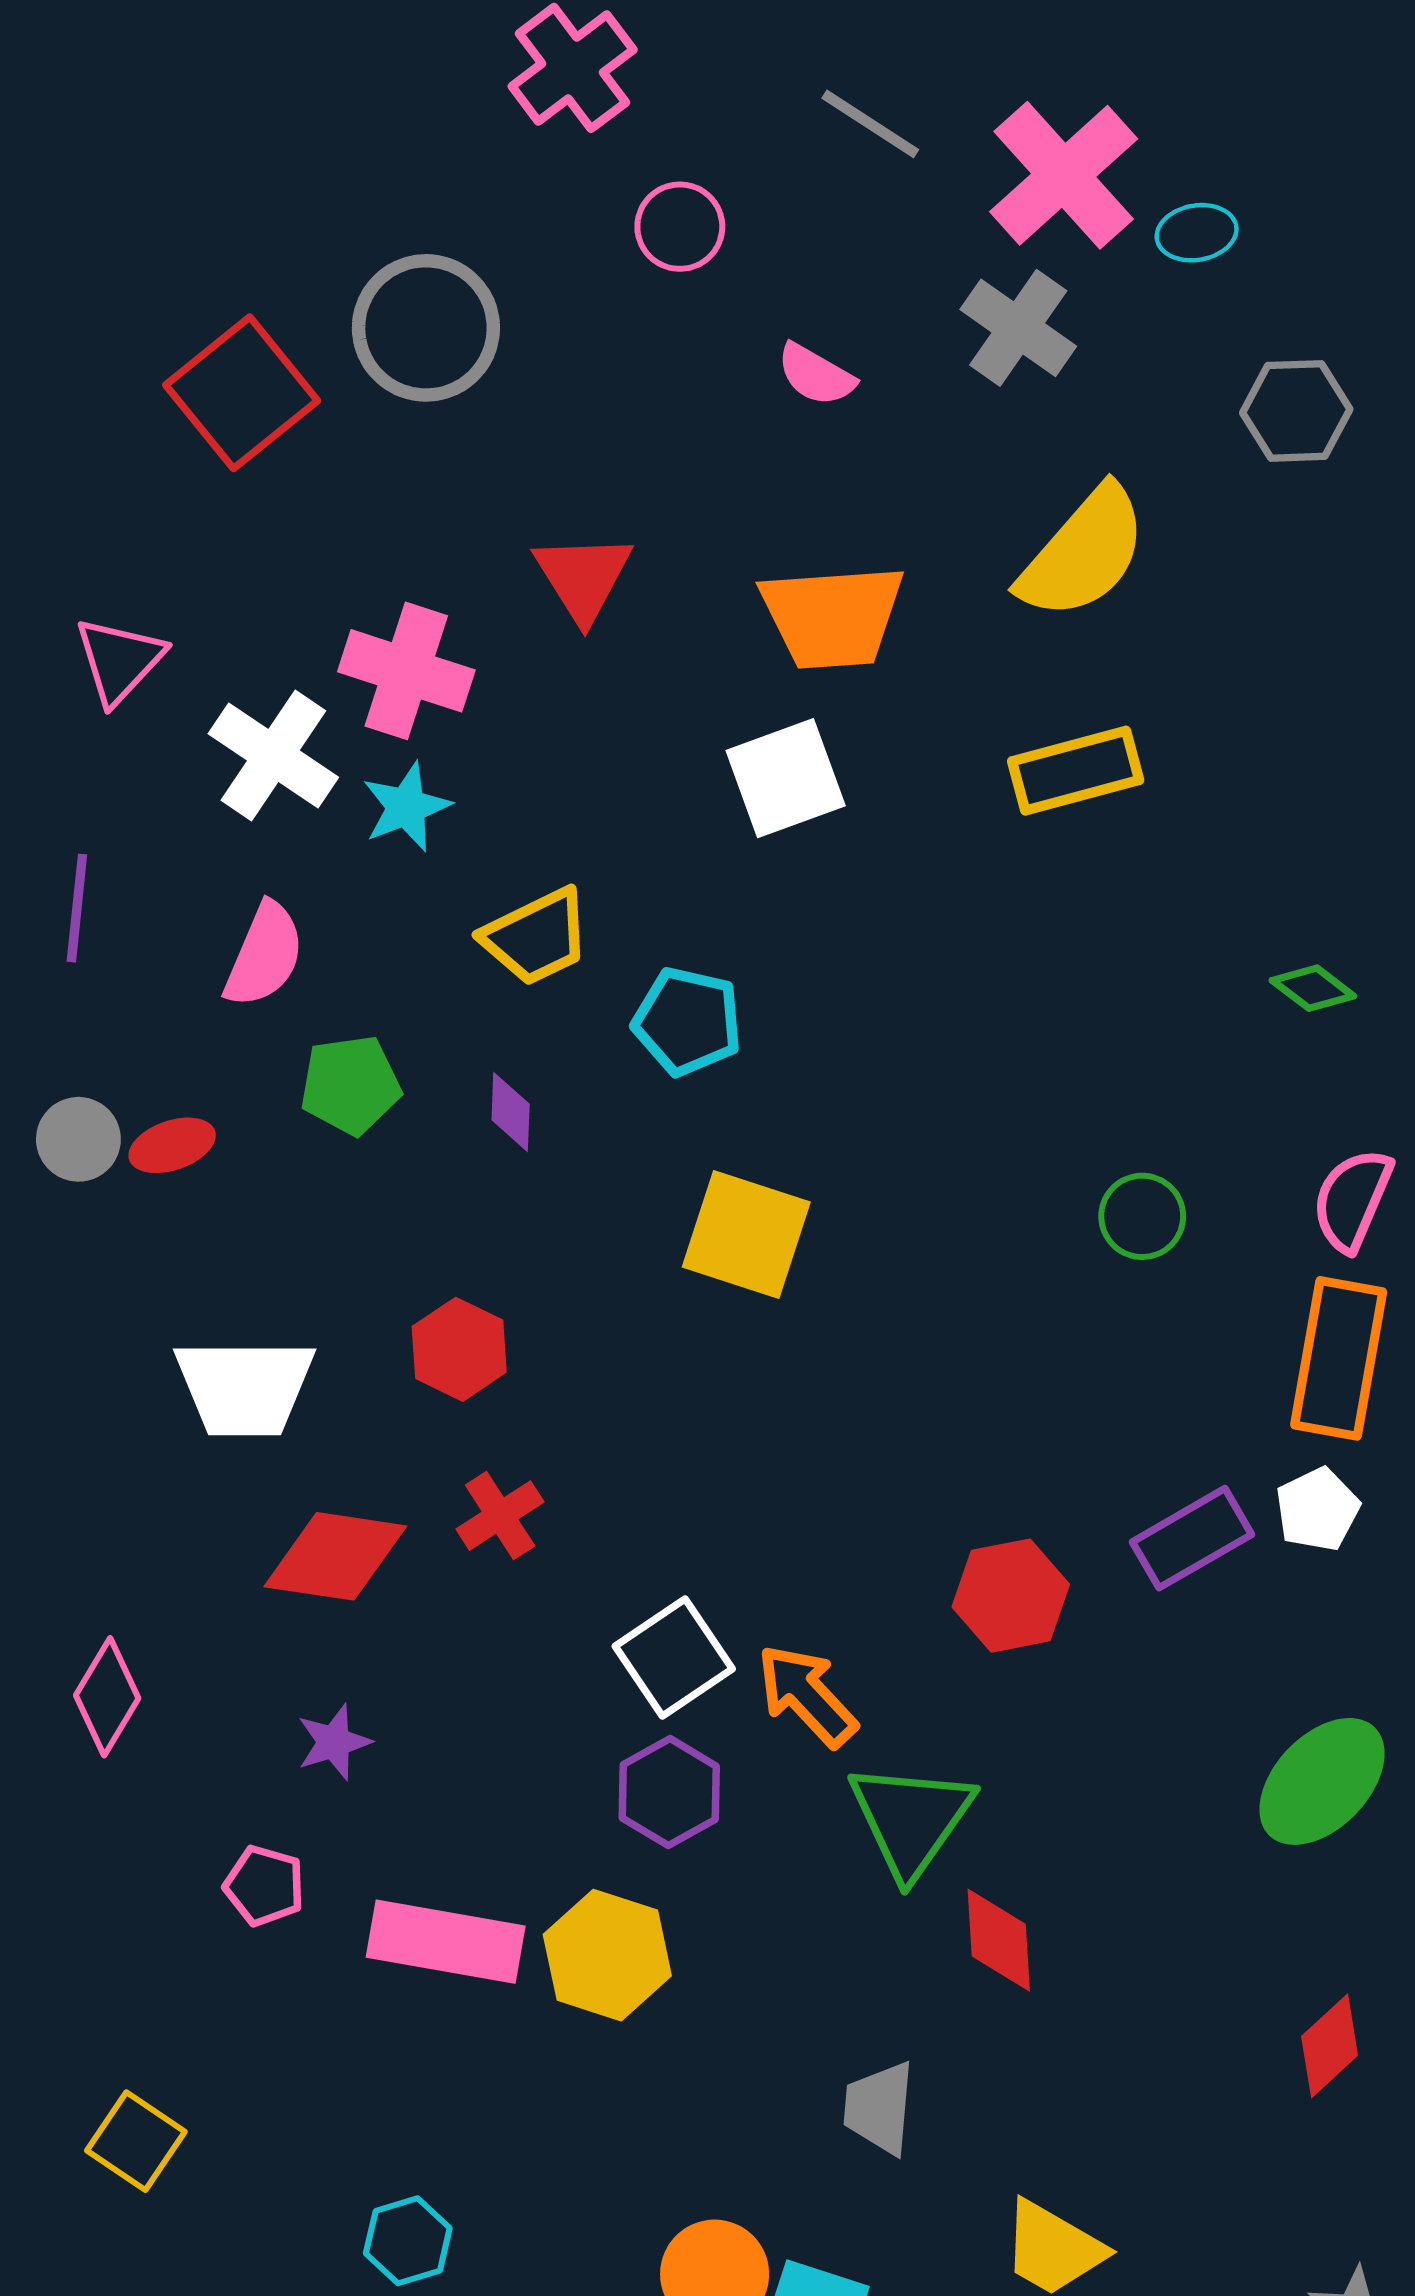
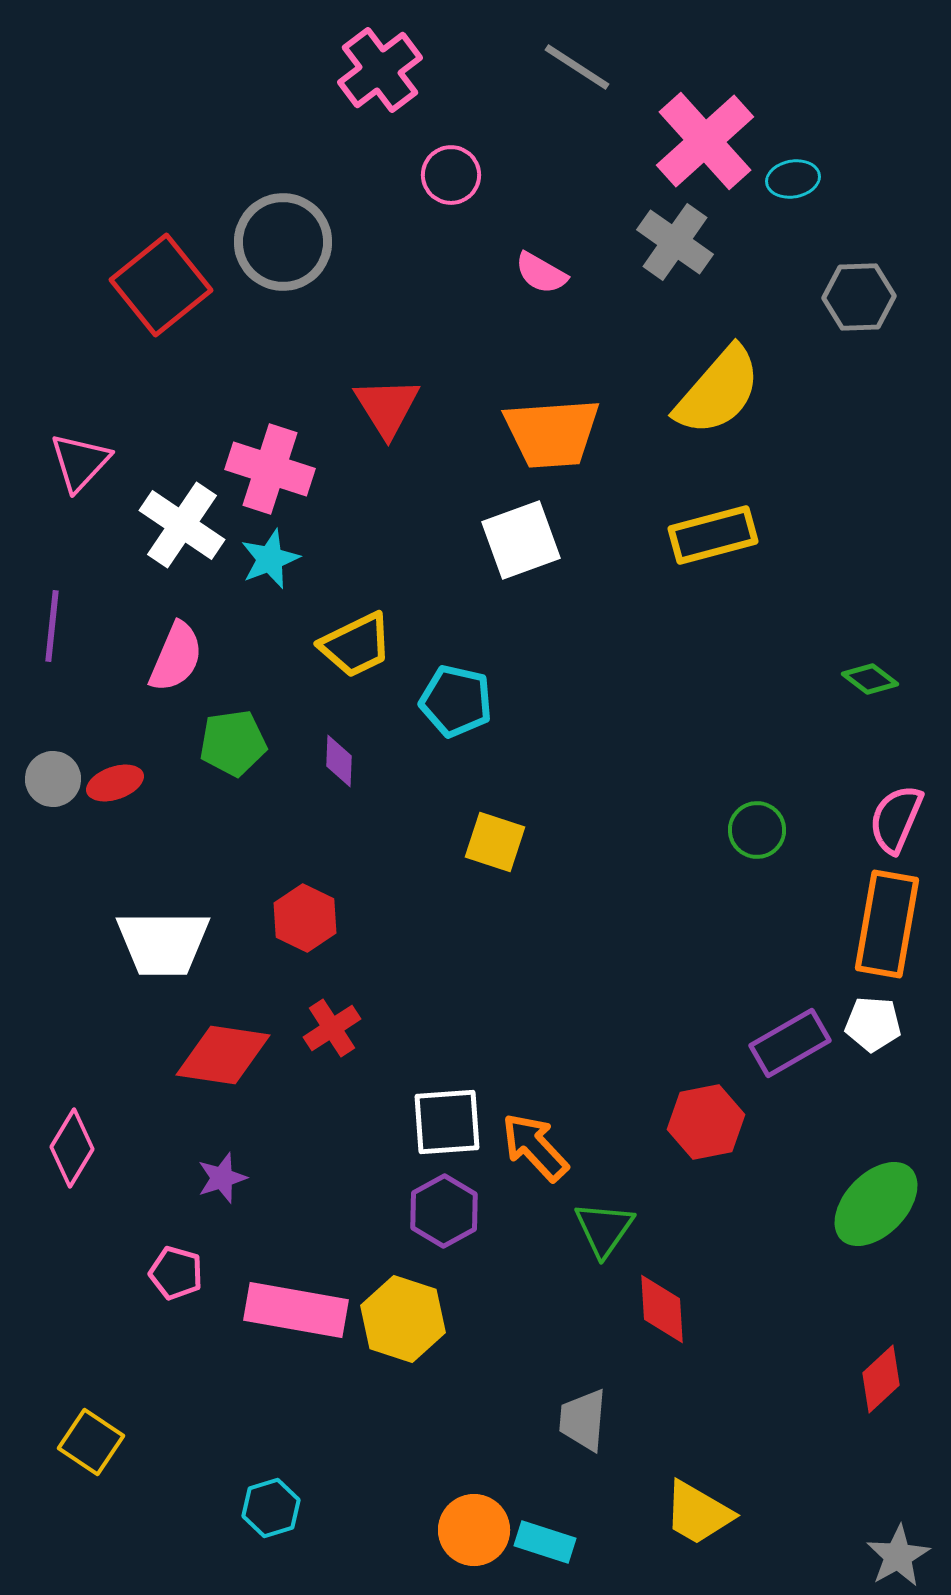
gray line: (870, 124) -> (577, 67), moved
yellow square: (746, 1234) -> (495, 842), size x0.7
white pentagon: (1317, 1509) -> (873, 1024), turned 30
red hexagon: (1011, 1596) -> (706, 1122), moved
white square: (674, 1658) -> (447, 1122), turned 30
green triangle: (911, 1819) -> (604, 1229), size x0.7

